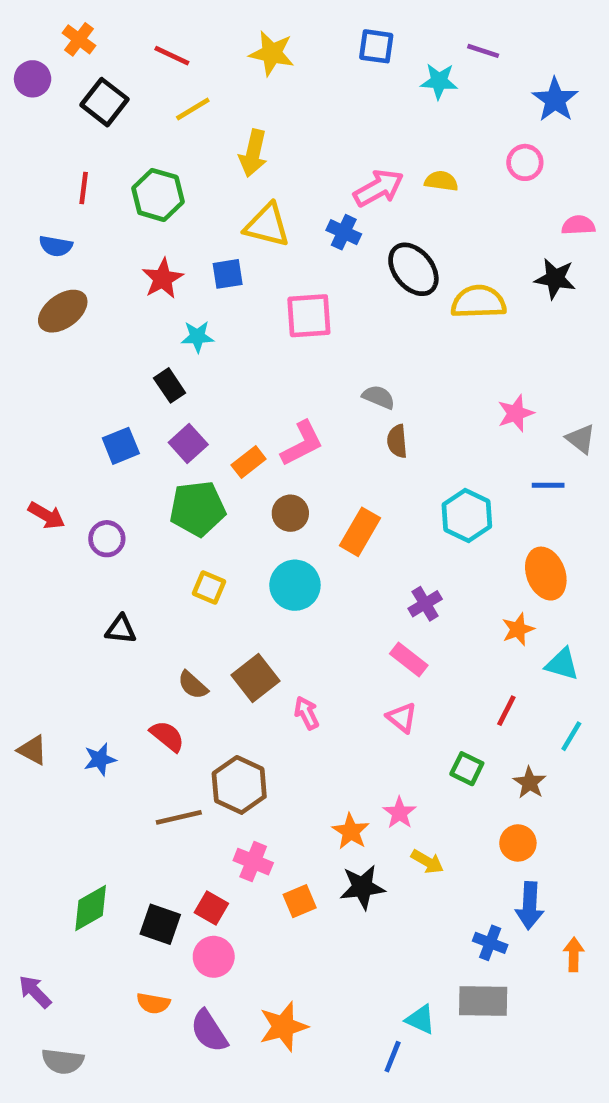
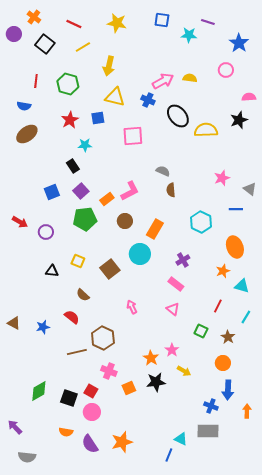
black star: (555, 279) -> (239, 120), turned -30
cyan circle: (295, 585) -> (140, 254), moved
yellow square: (209, 588) -> (78, 261), moved
brown square: (255, 678) -> (110, 269), moved

